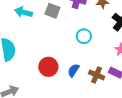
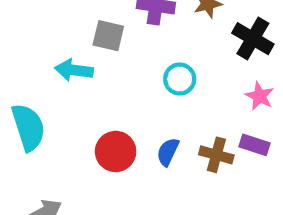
cyan arrow: (23, 12) -> (74, 70), moved

